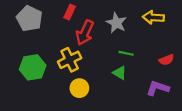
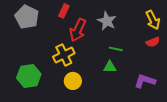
yellow arrow: (153, 17) -> (153, 20), moved, turned -120
red semicircle: (166, 60) -> (153, 42), moved
green hexagon: (33, 67) -> (29, 76), moved
green triangle: (120, 73) -> (110, 67), turned -32

